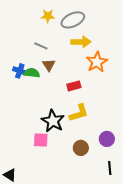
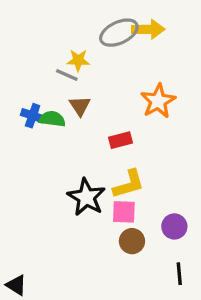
yellow star: (48, 16) -> (78, 60), moved
yellow arrow: (81, 42) -> (148, 29), moved
pink square: (41, 140) -> (124, 212), moved

